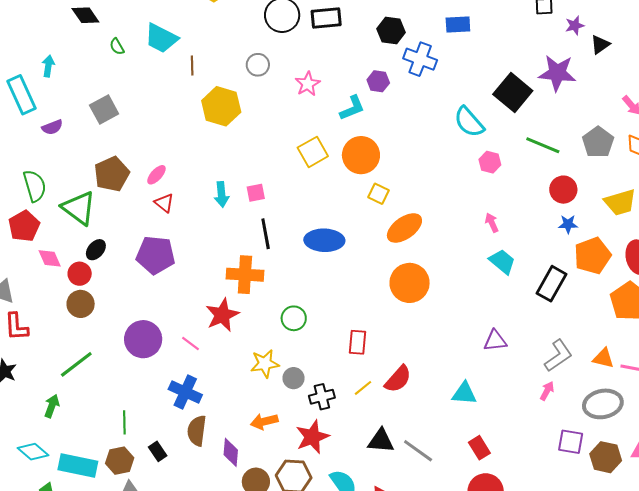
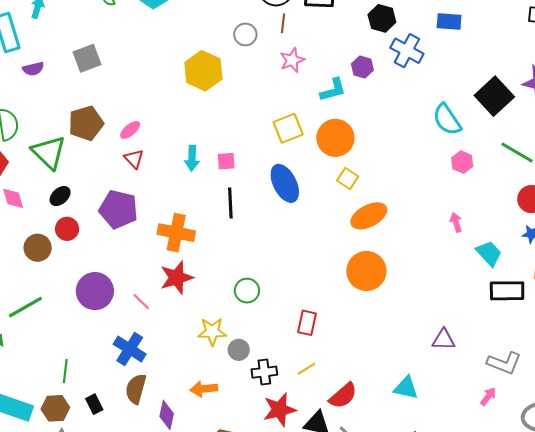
brown line: (192, 66) -> (283, 23), moved
blue ellipse: (324, 240) -> (285, 183), moved, turned 54
cyan trapezoid: (502, 261) -> (489, 253), moved
red circle: (80, 274) -> (67, 229), moved
orange cross: (245, 275) -> (176, 233), moved
black rectangle: (552, 284) -> (507, 291), turned 52
gray L-shape: (558, 356) -> (504, 363), turned 48
red semicircle: (398, 379) -> (343, 396), moved
red star: (312, 437) -> (279, 410), moved

